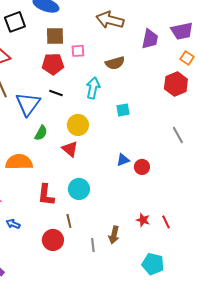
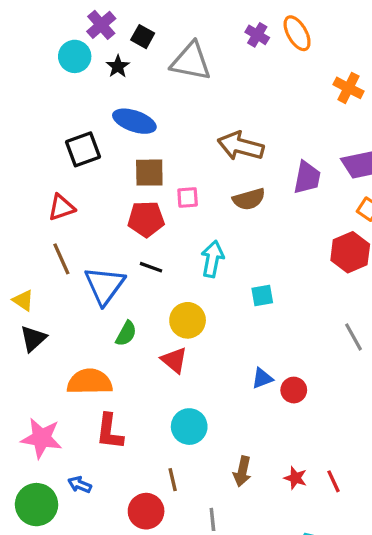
brown semicircle: (115, 63) -> (249, 199), moved
red L-shape: (46, 195) -> (110, 432), moved
brown arrow: (114, 235) -> (242, 471), moved

